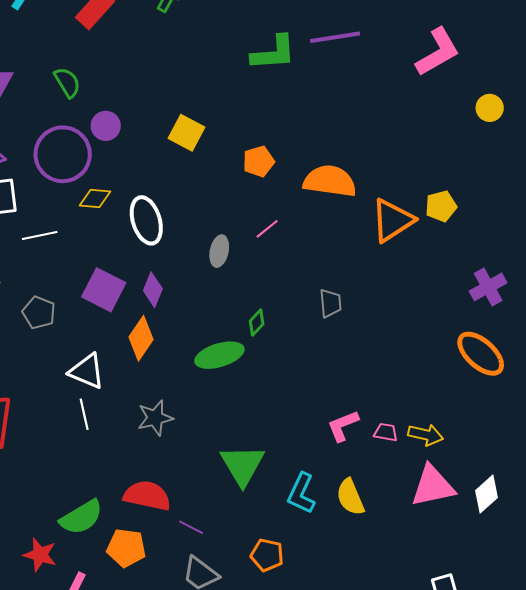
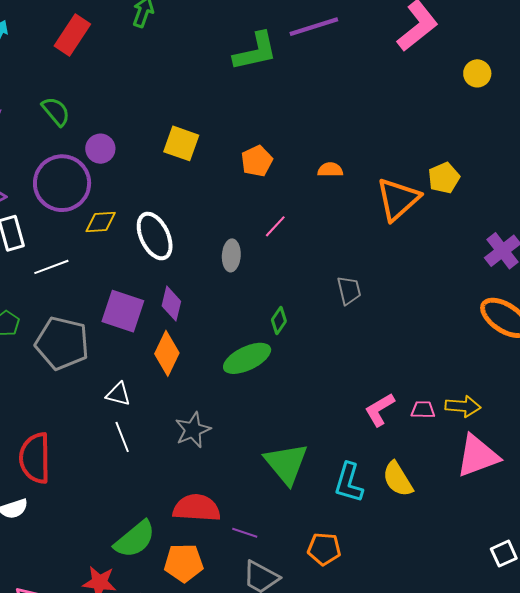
orange semicircle: (330, 181) -> (330, 170), size x0.5
gray pentagon: (39, 313) -> (62, 343), size x1.6
white triangle: (87, 371) -> (118, 394), size x0.7

